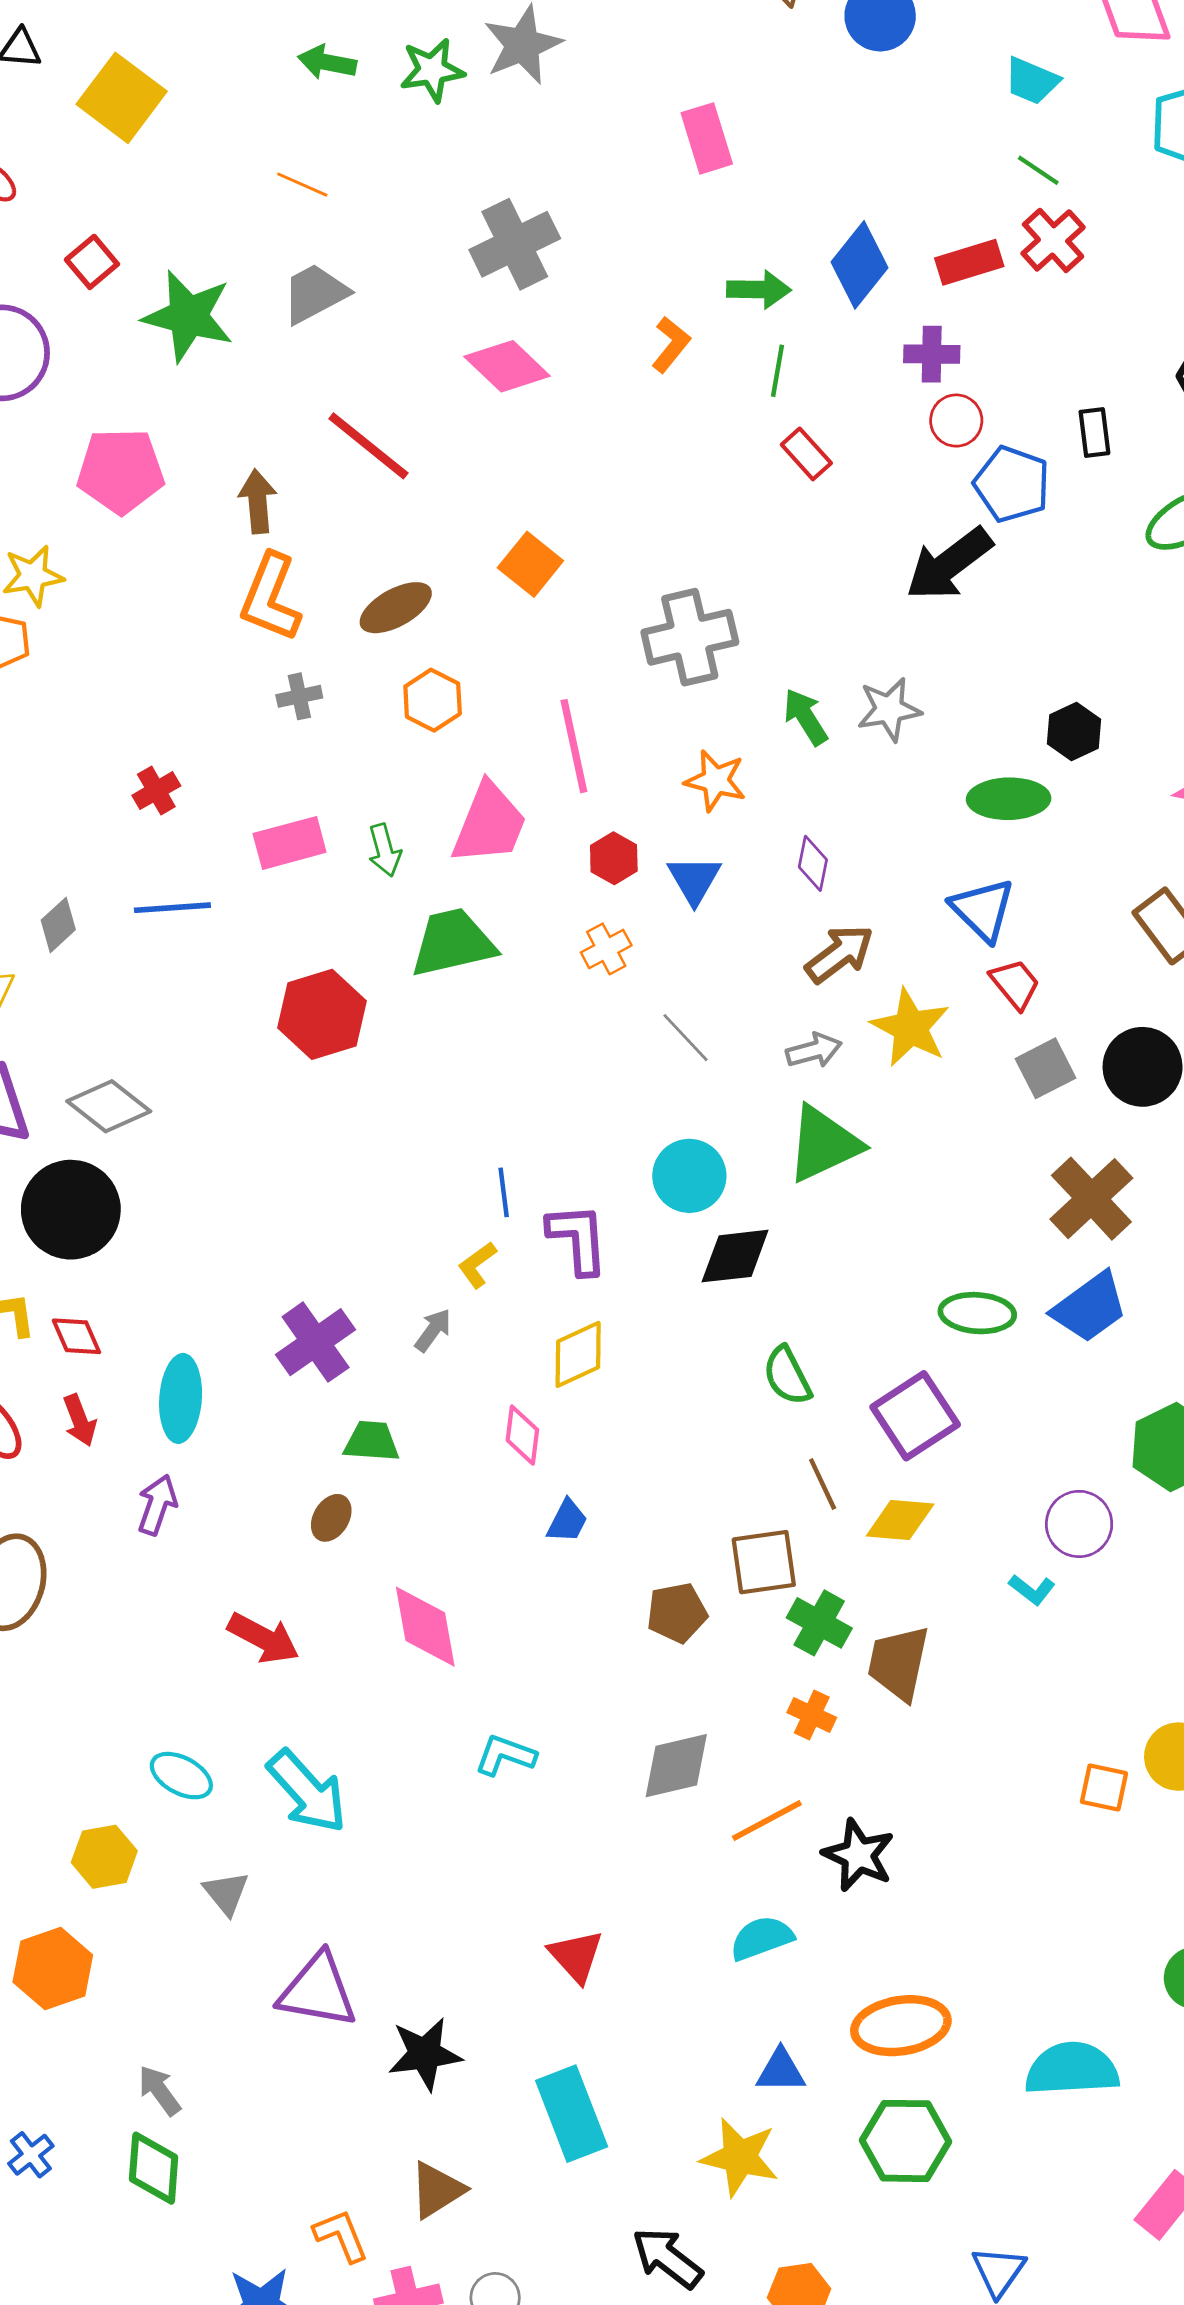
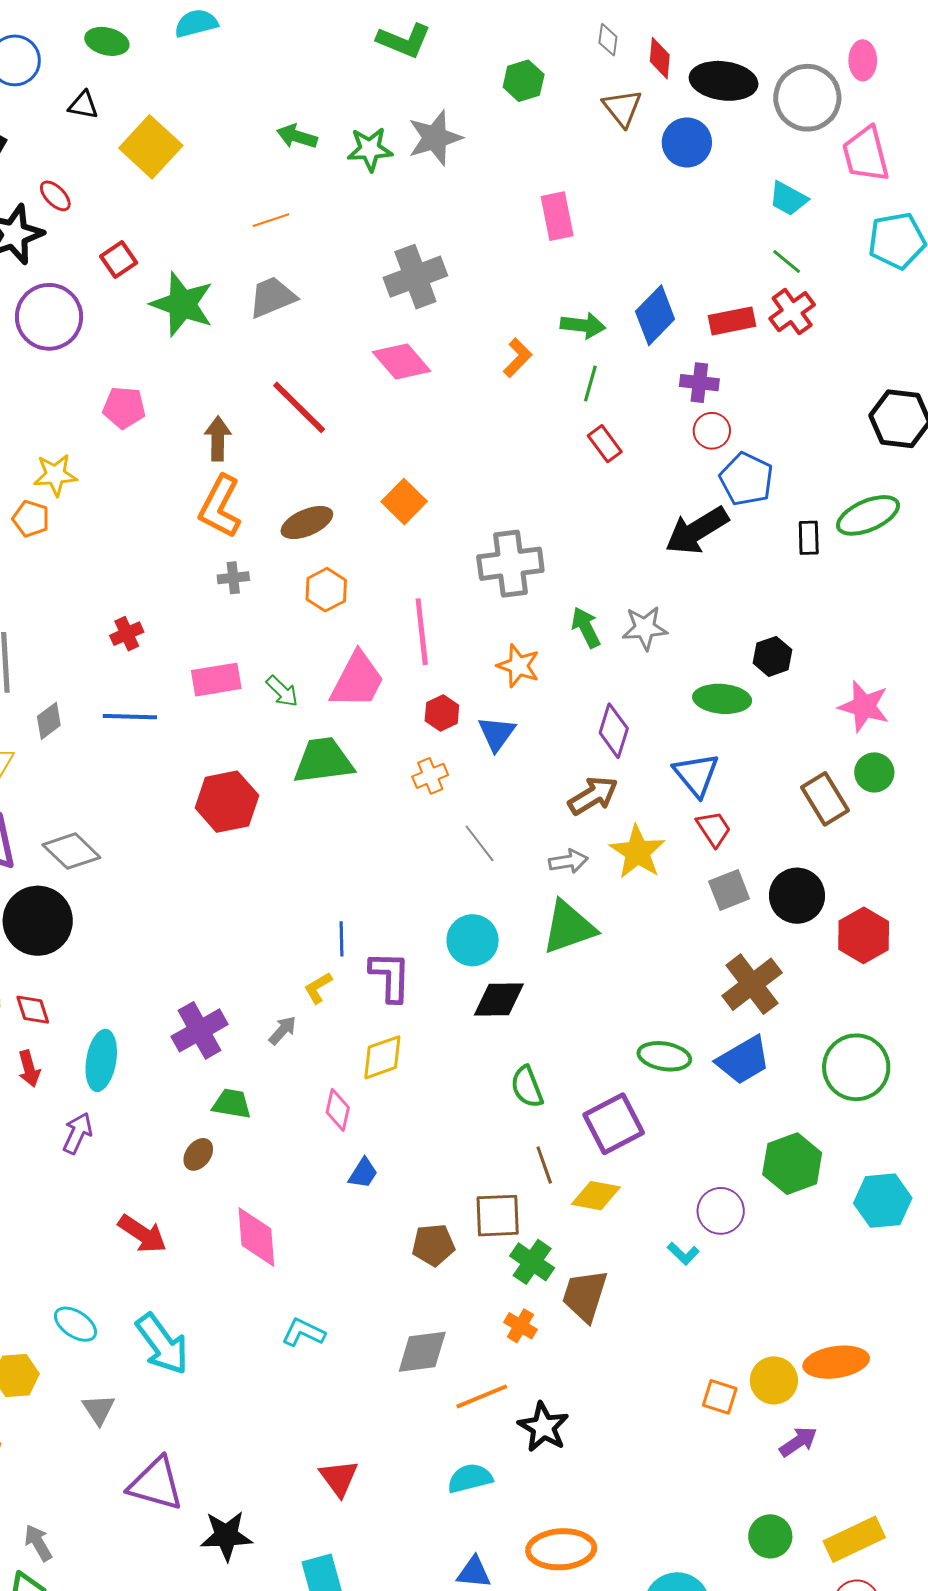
orange line: (302, 185) -> (271, 220), turned -48
black rectangle: (1094, 432) -> (809, 538), moved
pink pentagon: (121, 471) -> (124, 408), size x0.7
green arrow: (385, 850) -> (282, 691), turned -36
purple diamond: (813, 863) -> (614, 731), moved, size x1.4

